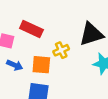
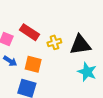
yellow cross: (61, 50) -> (54, 42), moved

